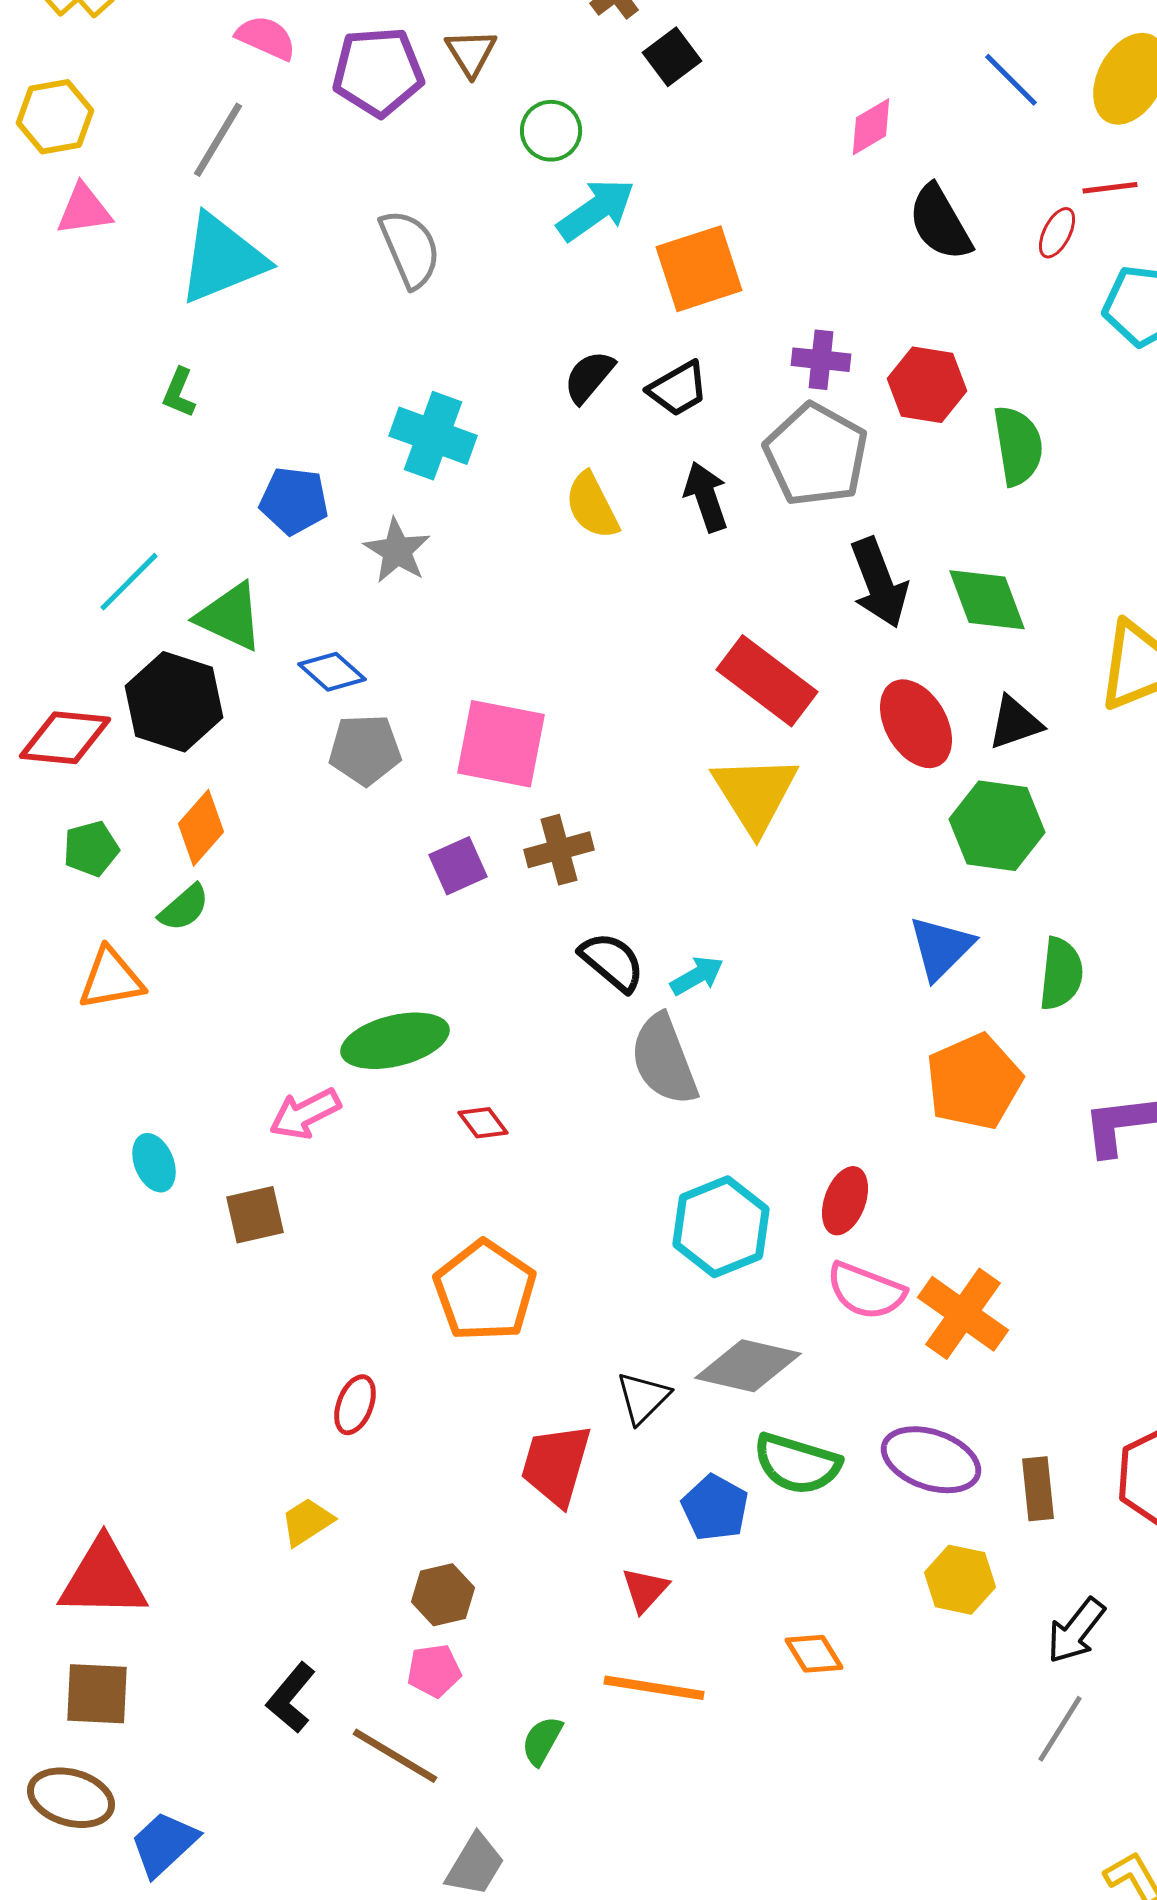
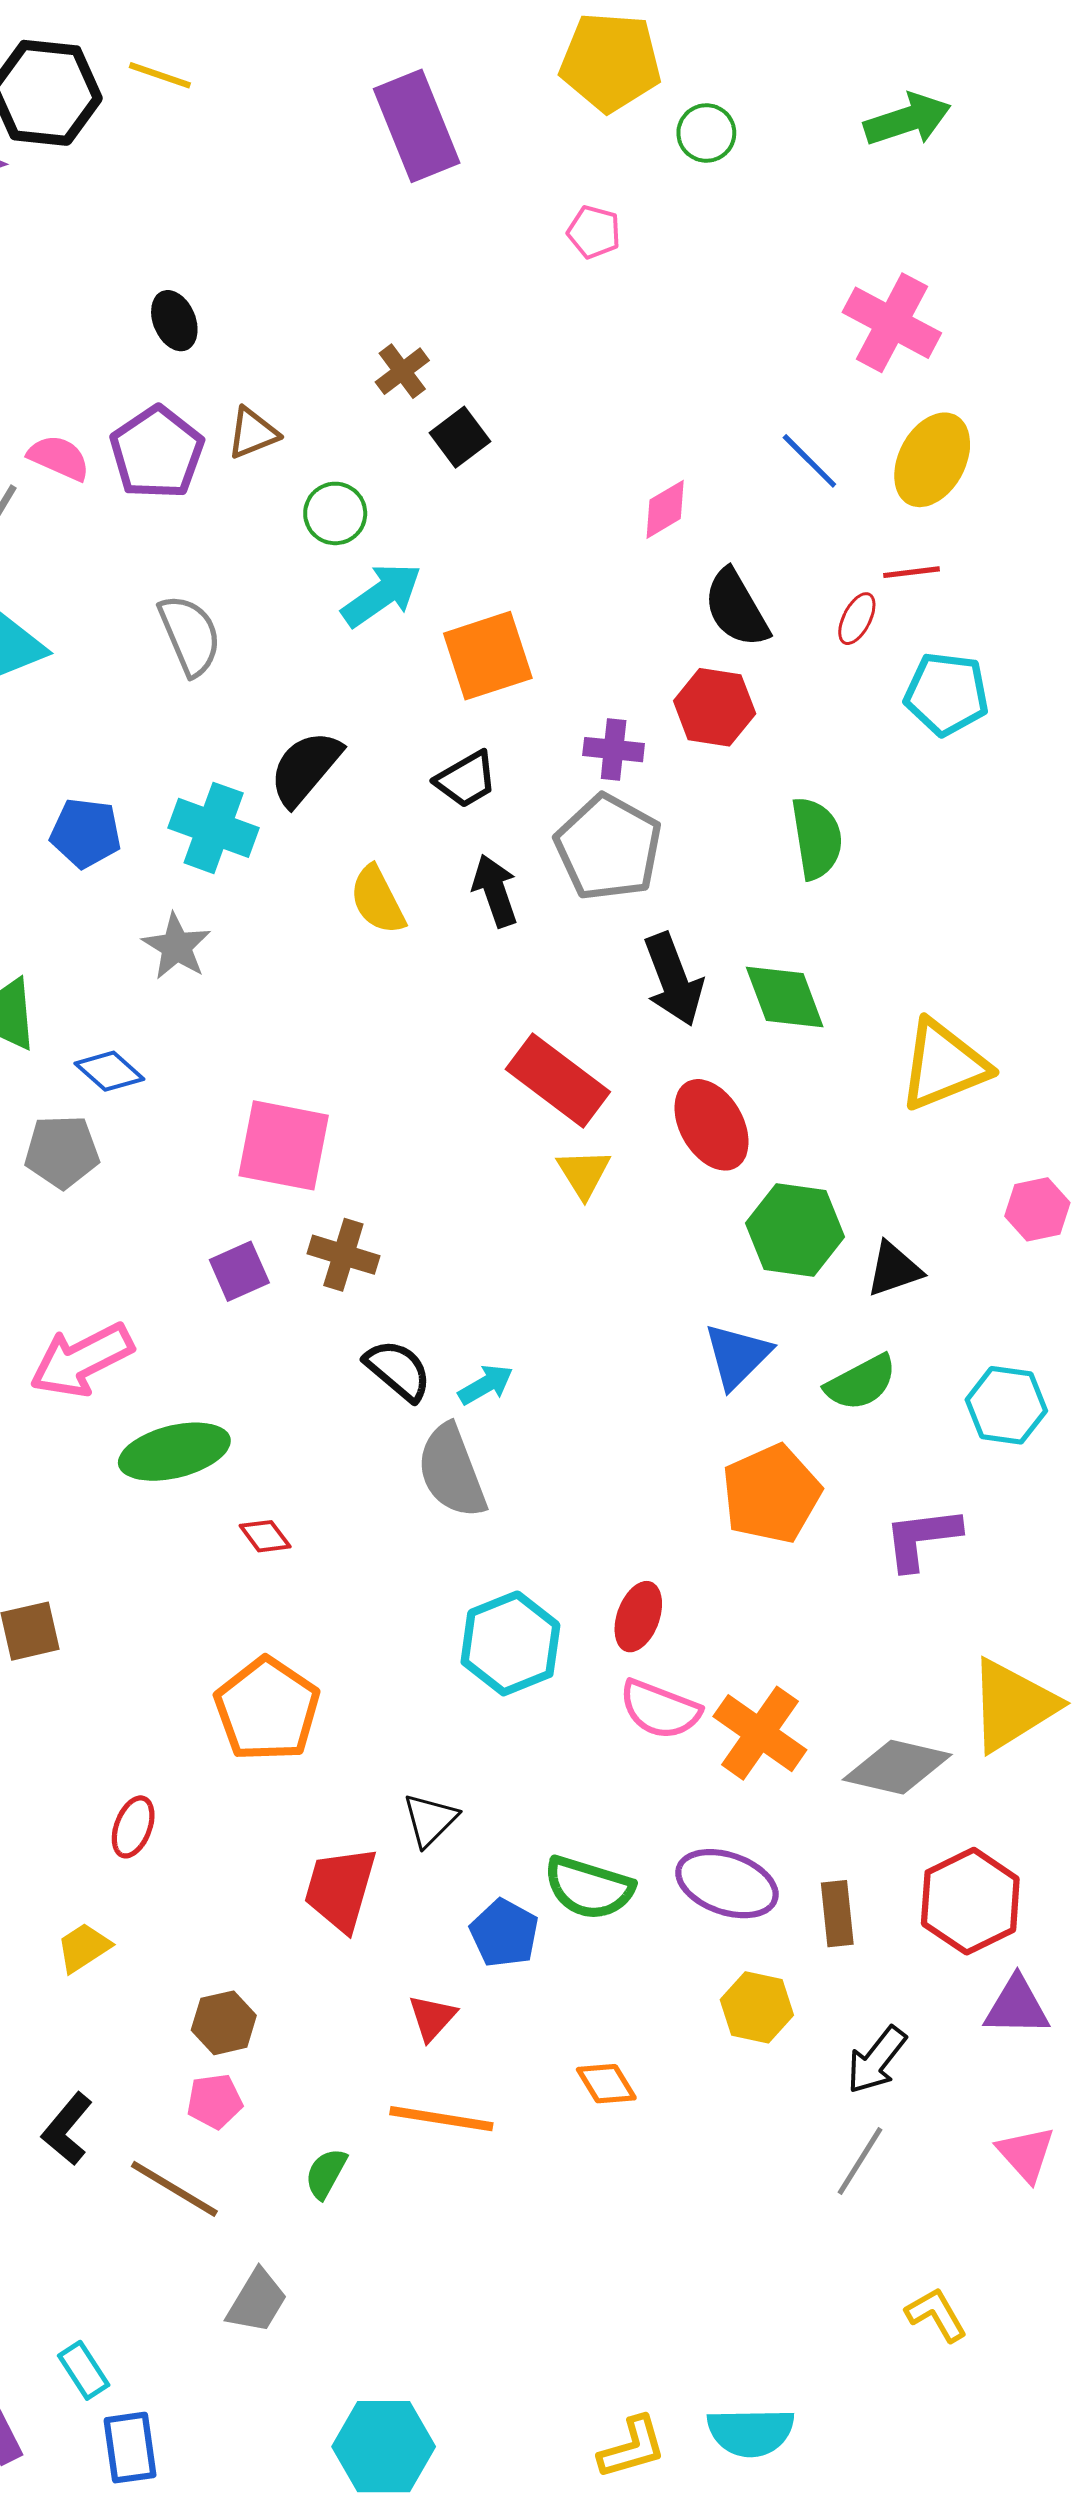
pink semicircle: (266, 38) -> (59, 458), moved
brown triangle: (471, 53) -> (253, 433), turned 40
purple pentagon: (378, 72) -> (157, 453), turned -30
black semicircle: (589, 377) -> (305, 768), moved, size x1.4
red hexagon: (927, 385) -> (715, 707), moved
blue pentagon: (294, 501) -> (86, 833), moved
black triangle: (1015, 723) -> (894, 1269), moved
gray pentagon: (365, 750) -> (62, 1152), moved
yellow triangle: (755, 794) -> (584, 1173), moved, size x0.6
brown cross: (559, 850) -> (343, 1255), turned 32
green semicircle: (1061, 974) -> (861, 1383), turned 56
pink arrow: (305, 1114) -> (82, 1360), moved, size x1.4
gray diamond: (748, 1366) -> (897, 1767), moved

